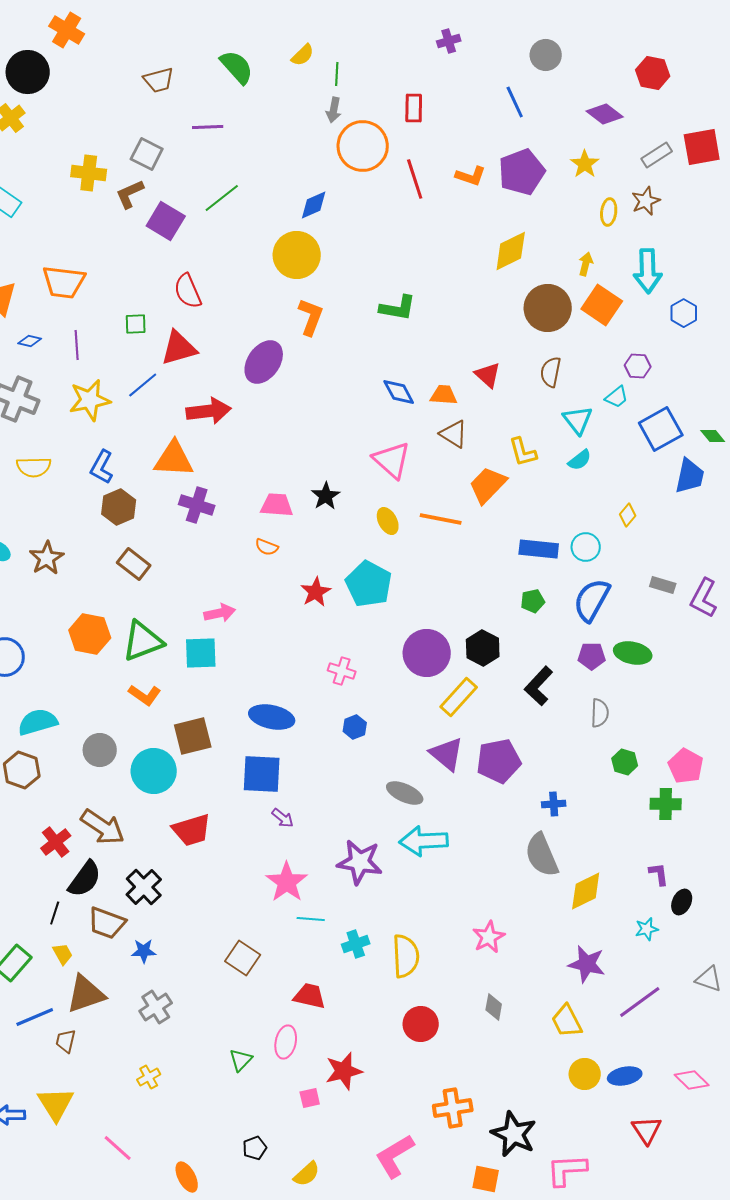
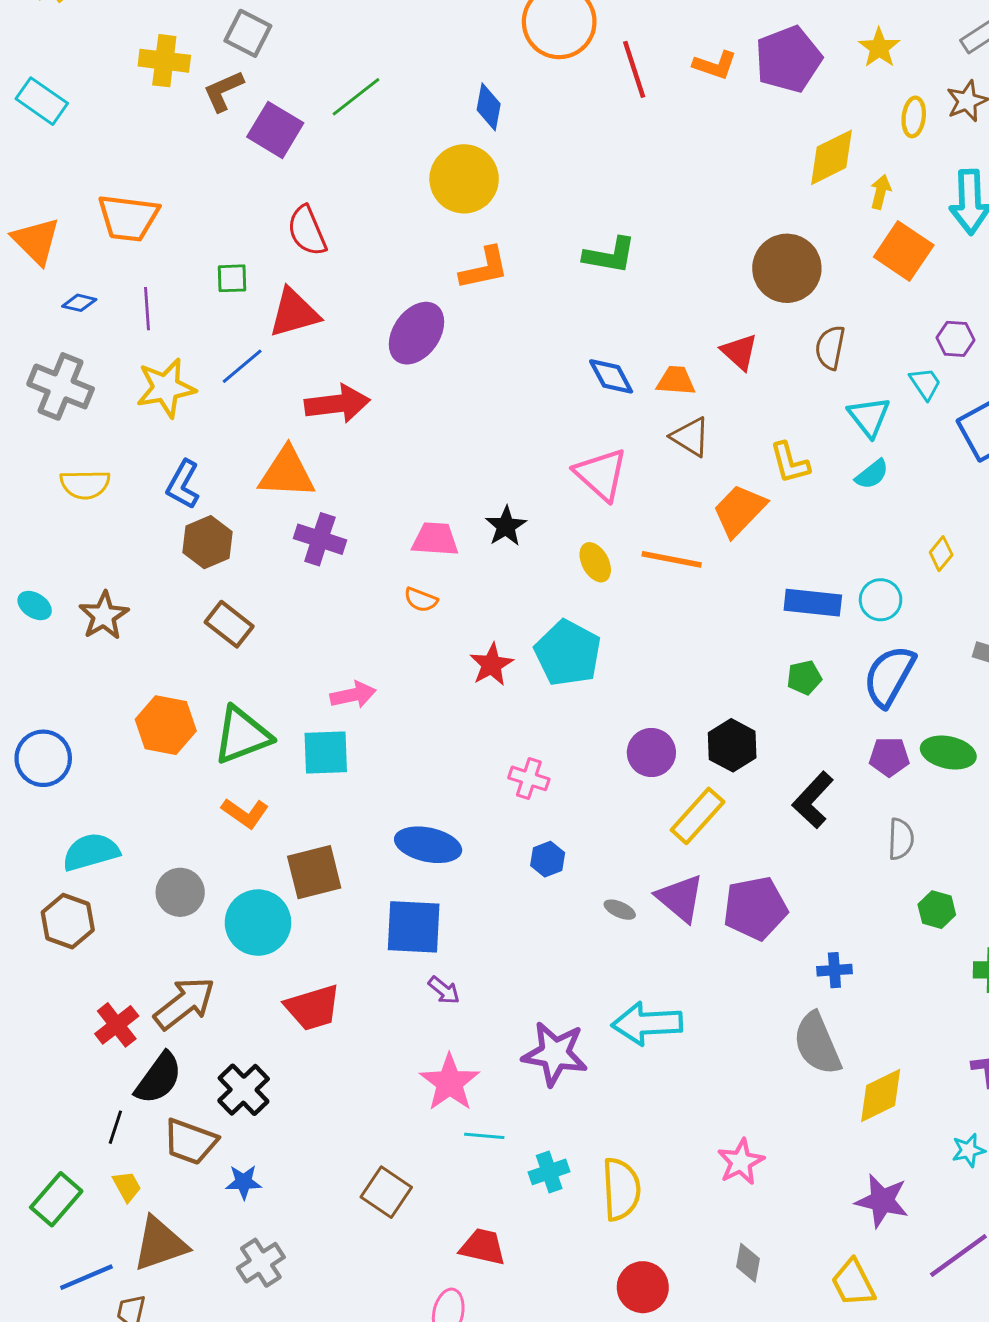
blue diamond: (314, 205) -> (489, 107), turned -56
yellow diamond: (511, 251) -> (832, 157), moved
brown circle: (548, 308) -> (787, 268), moved
orange L-shape: (311, 317) -> (484, 268), turned 57
cyan trapezoid: (617, 397) -> (925, 384), turned -85
purple circle: (427, 653) -> (651, 753), size x0.7
gray ellipse: (405, 793) -> (620, 910), moved, size x0.6
brown arrow: (103, 827) -> (184, 1003), turned -72

